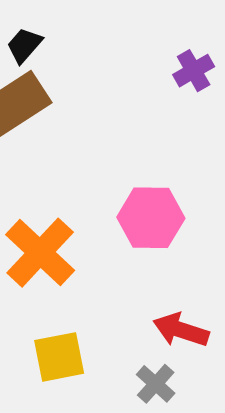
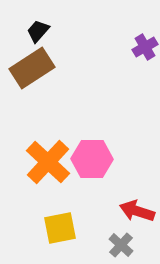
pink hexagon: (151, 218) -> (92, 159), moved

